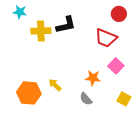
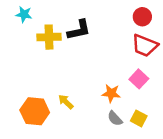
red trapezoid: (106, 38) -> (145, 45), moved
gray semicircle: (86, 99) -> (115, 118), moved
yellow square: (124, 99) -> (139, 118), moved

